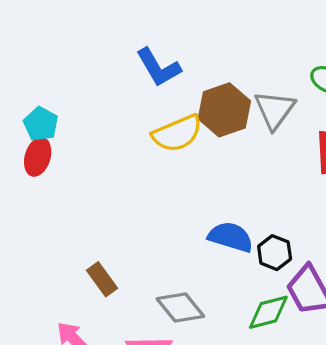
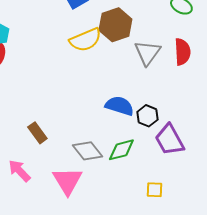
gray triangle: (275, 110) -> (147, 53), moved
green diamond: (268, 312) -> (121, 150), moved

